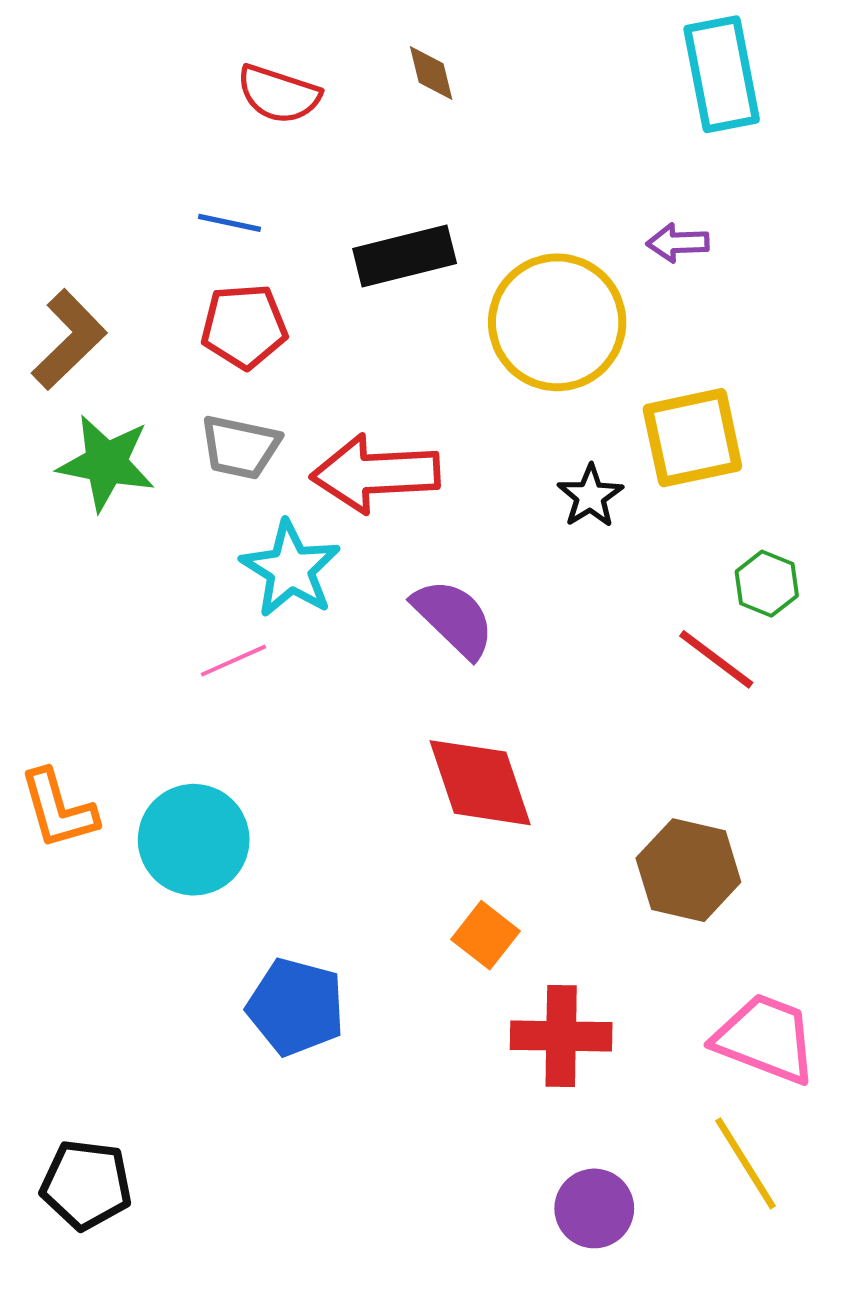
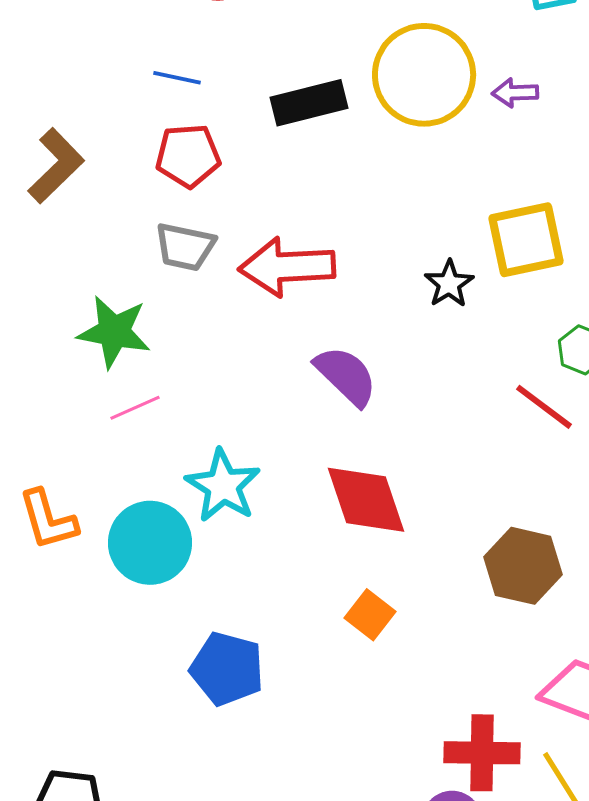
yellow circle: (557, 322) -> (424, 75), moved
green star: (106, 463) -> (114, 332), moved
cyan star: (290, 569) -> (223, 486), moved
pink line: (233, 661) -> (135, 408), moved
red cross: (561, 1036) -> (482, 753), moved

